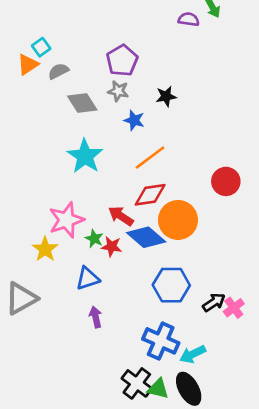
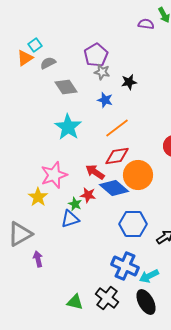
gray star: (118, 91) -> (102, 72), moved
green star: (94, 239) -> (75, 204), moved
purple arrow: (96, 317) -> (38, 259), moved
green triangle: (158, 389) -> (75, 302), moved

